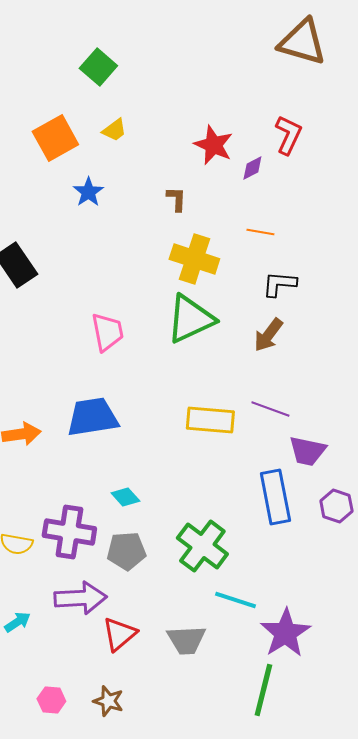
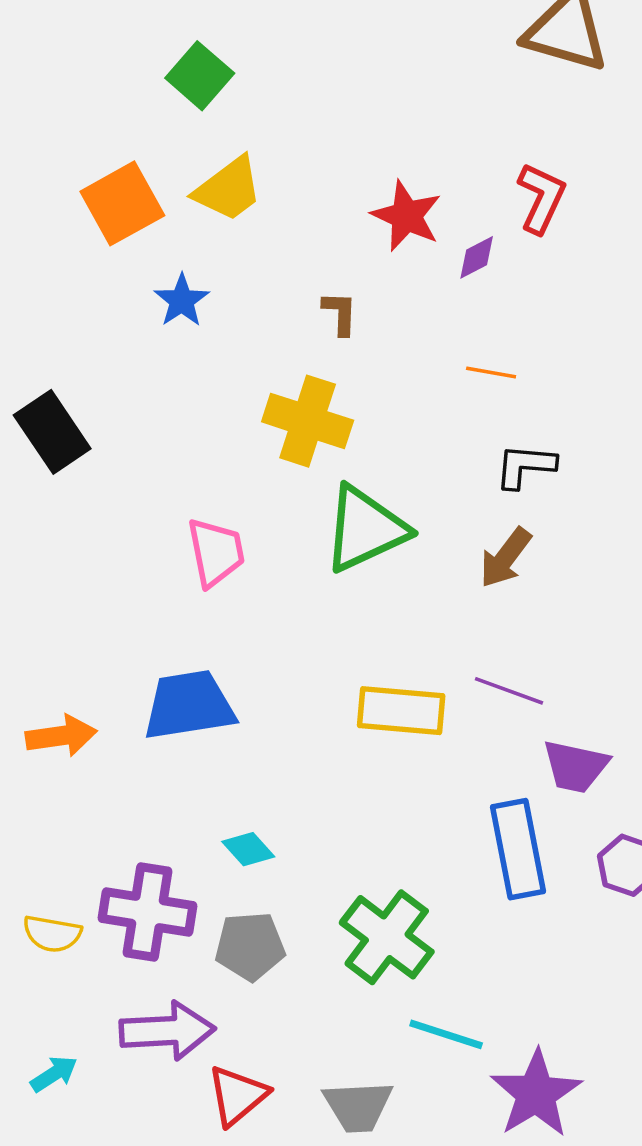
yellow trapezoid: (114, 130) -> (228, 189), size x1.6
yellow cross: (194, 259) -> (308, 421), moved

